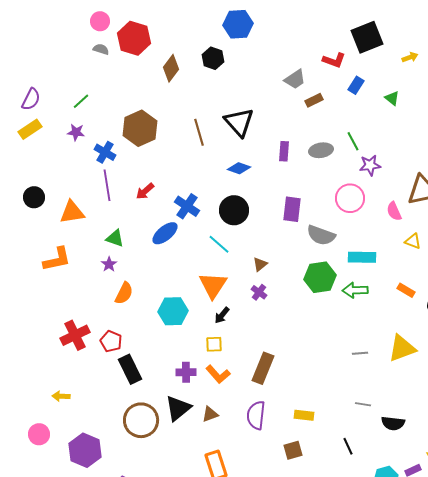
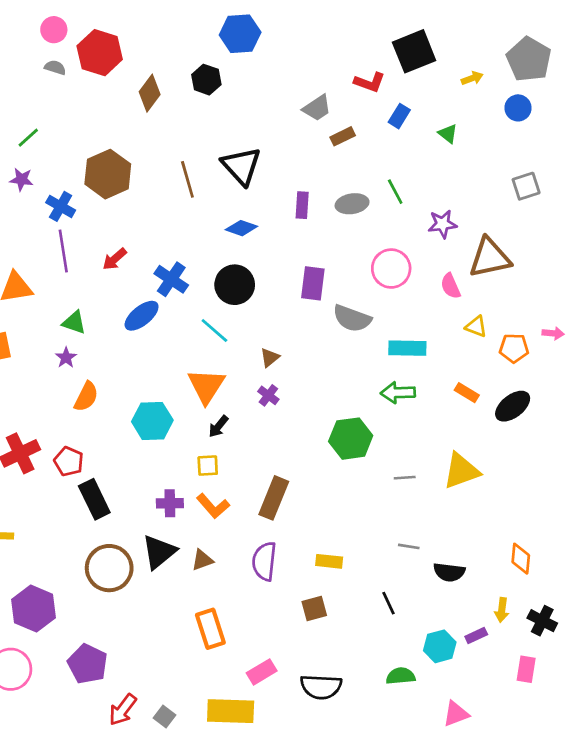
purple star: (370, 165) -> (442, 224), moved
green hexagon: (320, 277) -> (351, 439), moved

